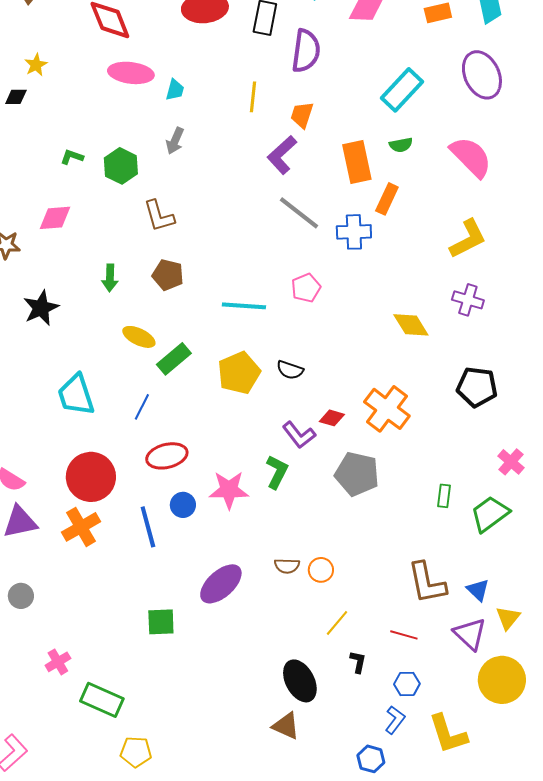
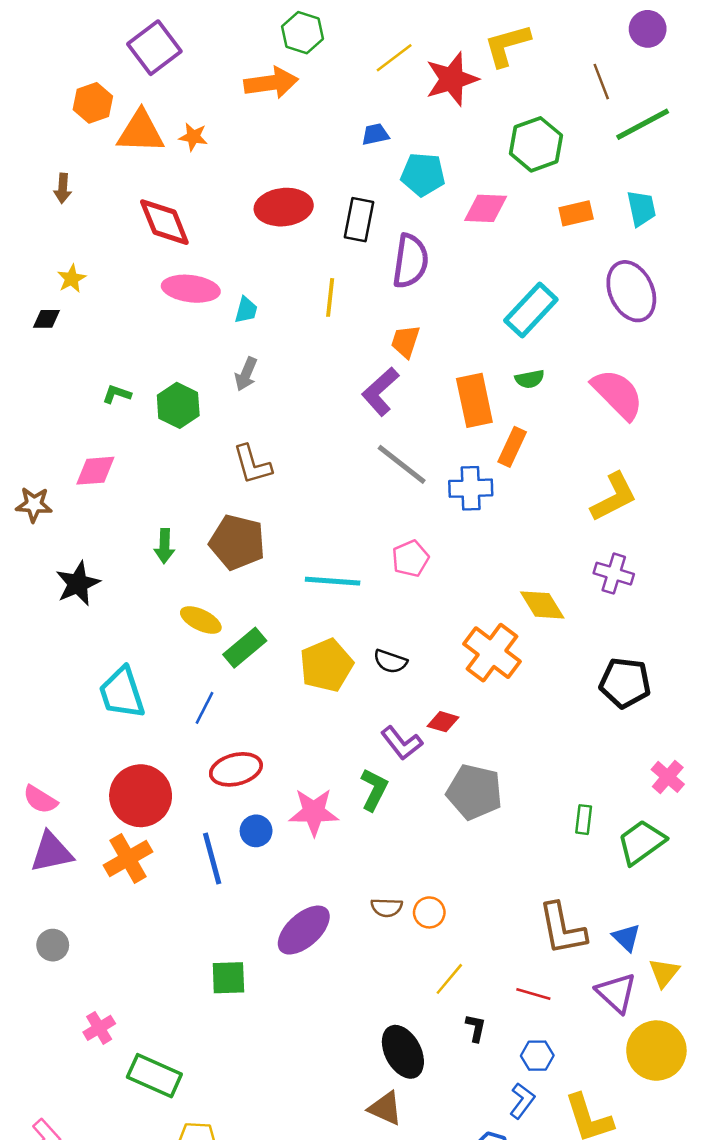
yellow line: (253, 97) -> (330, 297), moved
brown L-shape: (159, 216) -> (252, 464), moved
brown pentagon: (168, 275) -> (237, 542), size x1.4
orange cross: (387, 409) -> (492, 653), moved

